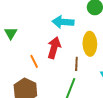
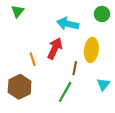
green triangle: (11, 33) -> (18, 11), moved

